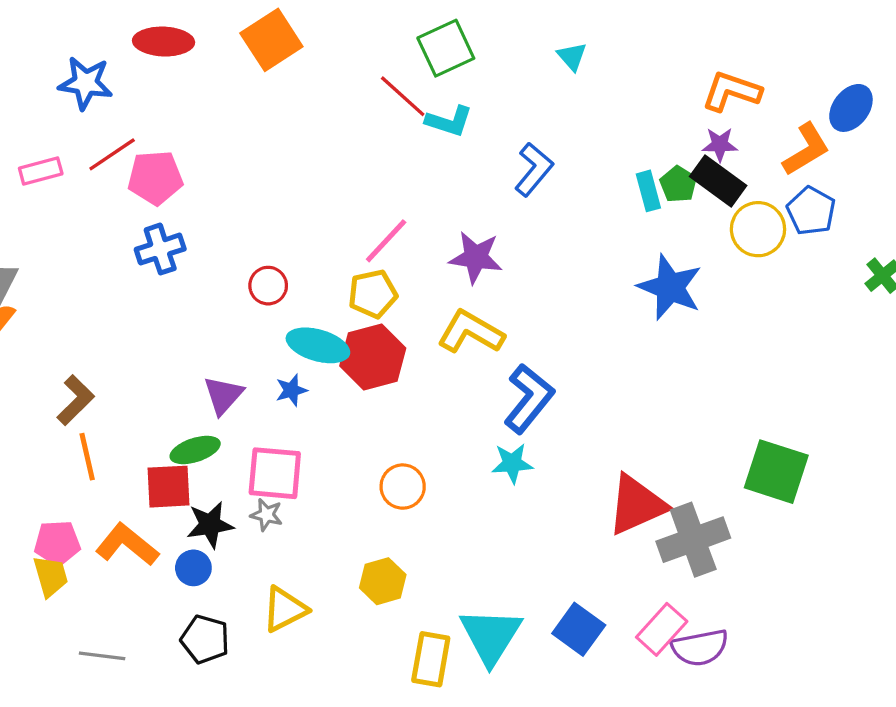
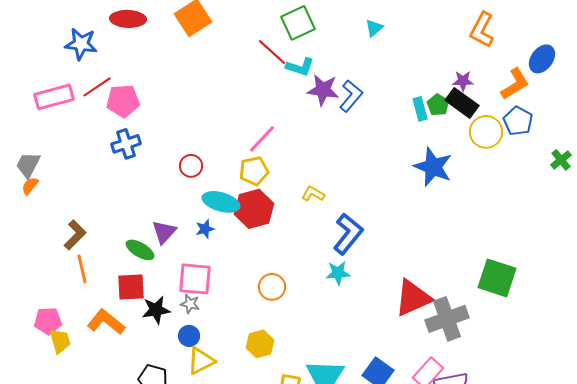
cyan triangle: (572, 56) -> (374, 28), turned 30
orange L-shape: (731, 91) -> (482, 30), moved, turned -81
pink rectangle: (41, 171) -> (54, 97), size x1.5
purple star: (476, 257) -> (323, 90), moved
yellow L-shape: (471, 332) -> (313, 194), size x0.6
green ellipse: (195, 450) -> (140, 250), moved, turned 48
pink pentagon: (57, 543) -> (48, 321), moved
blue circle: (193, 568) -> (189, 336), moved

